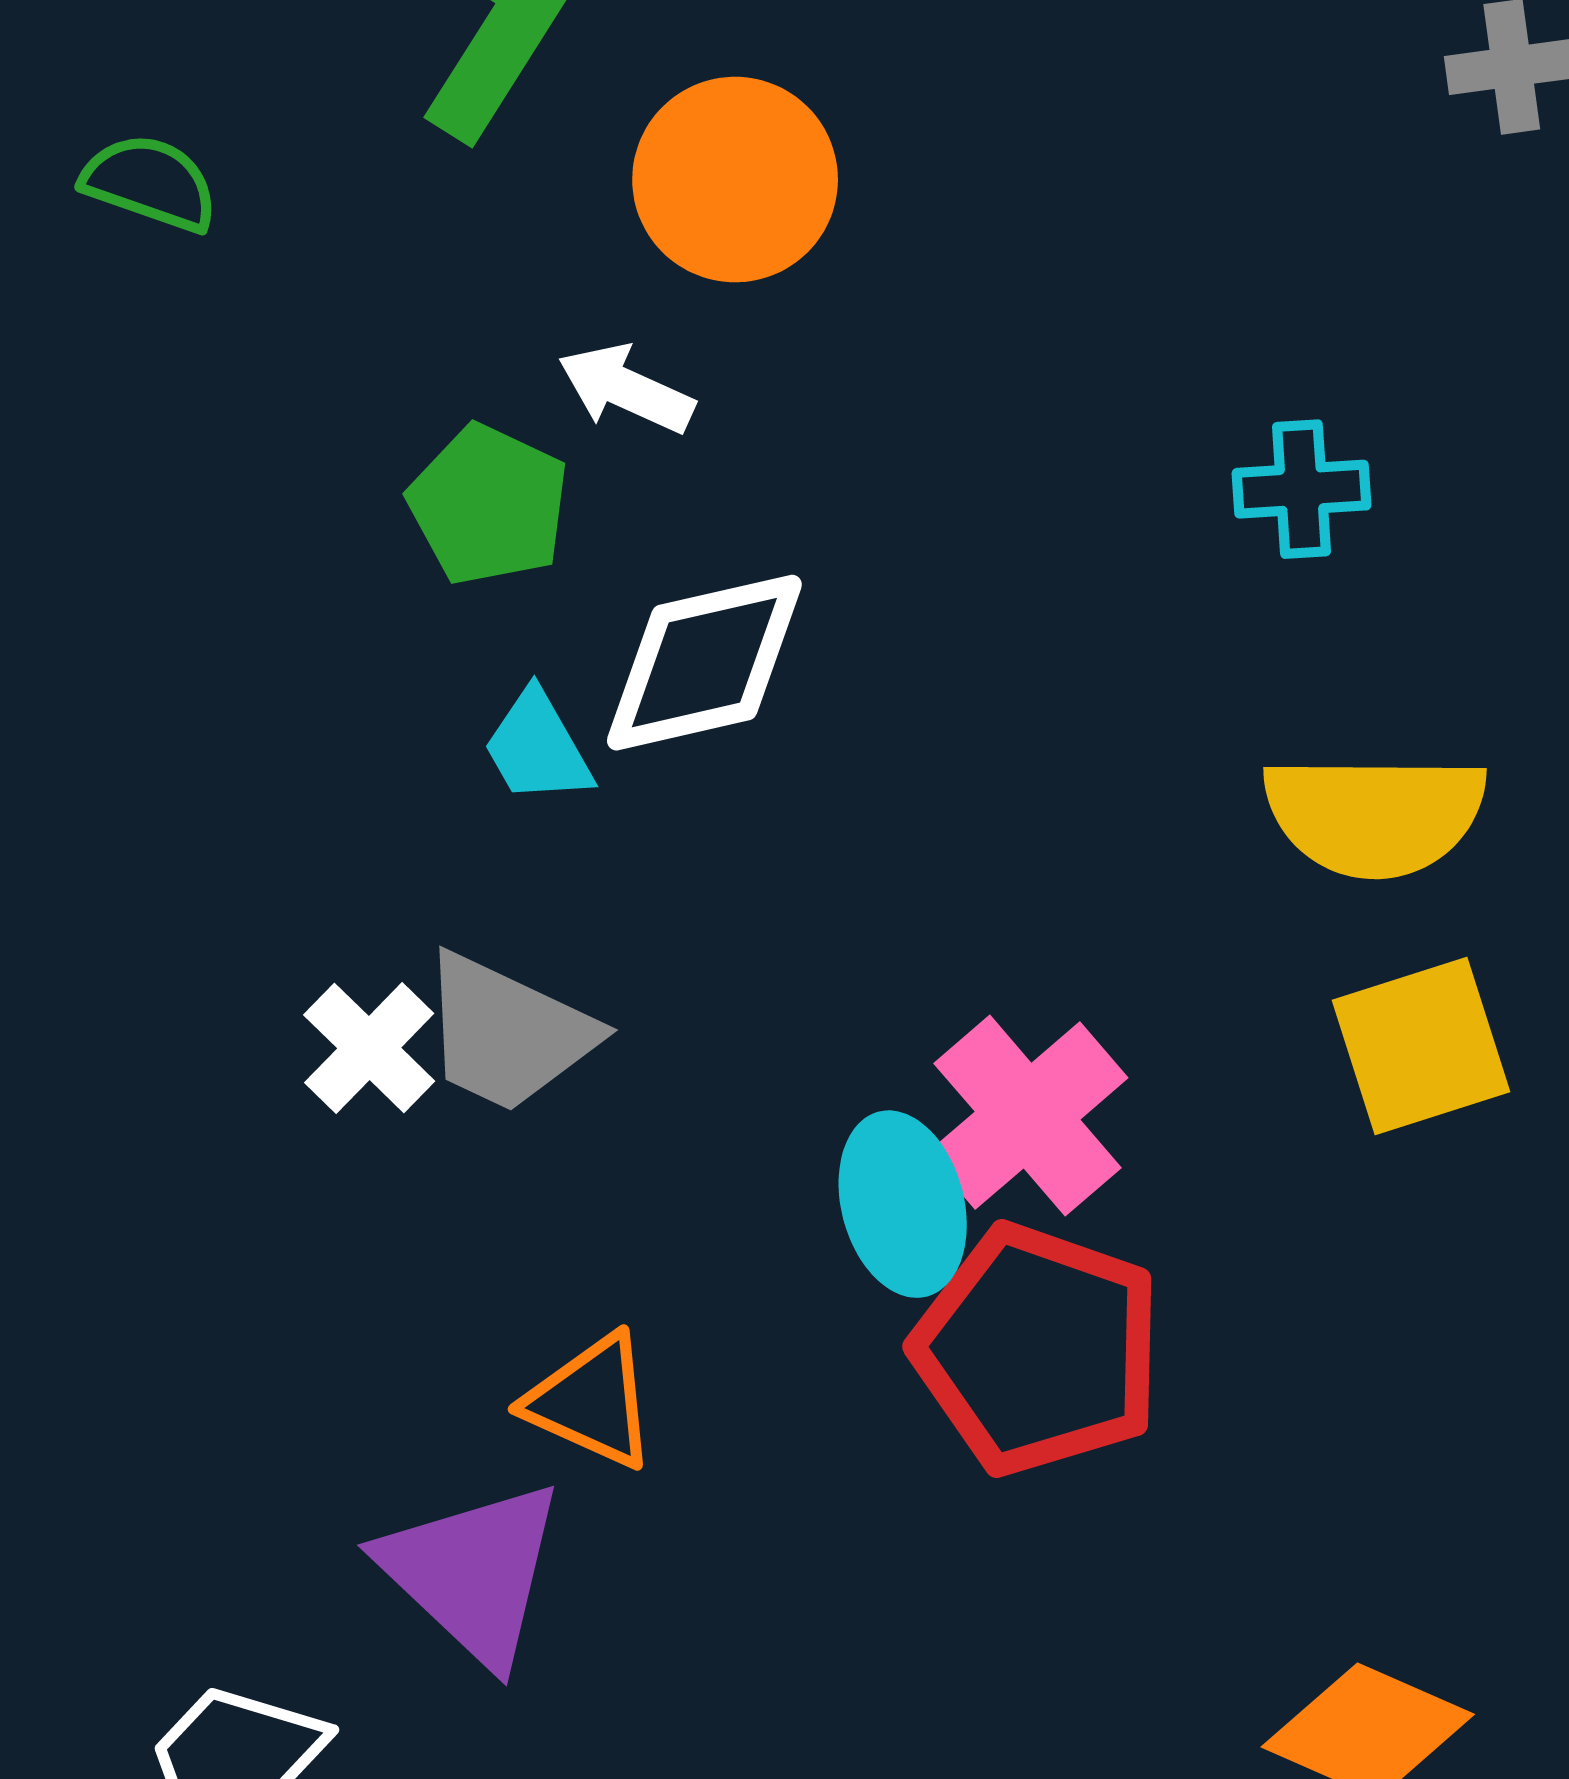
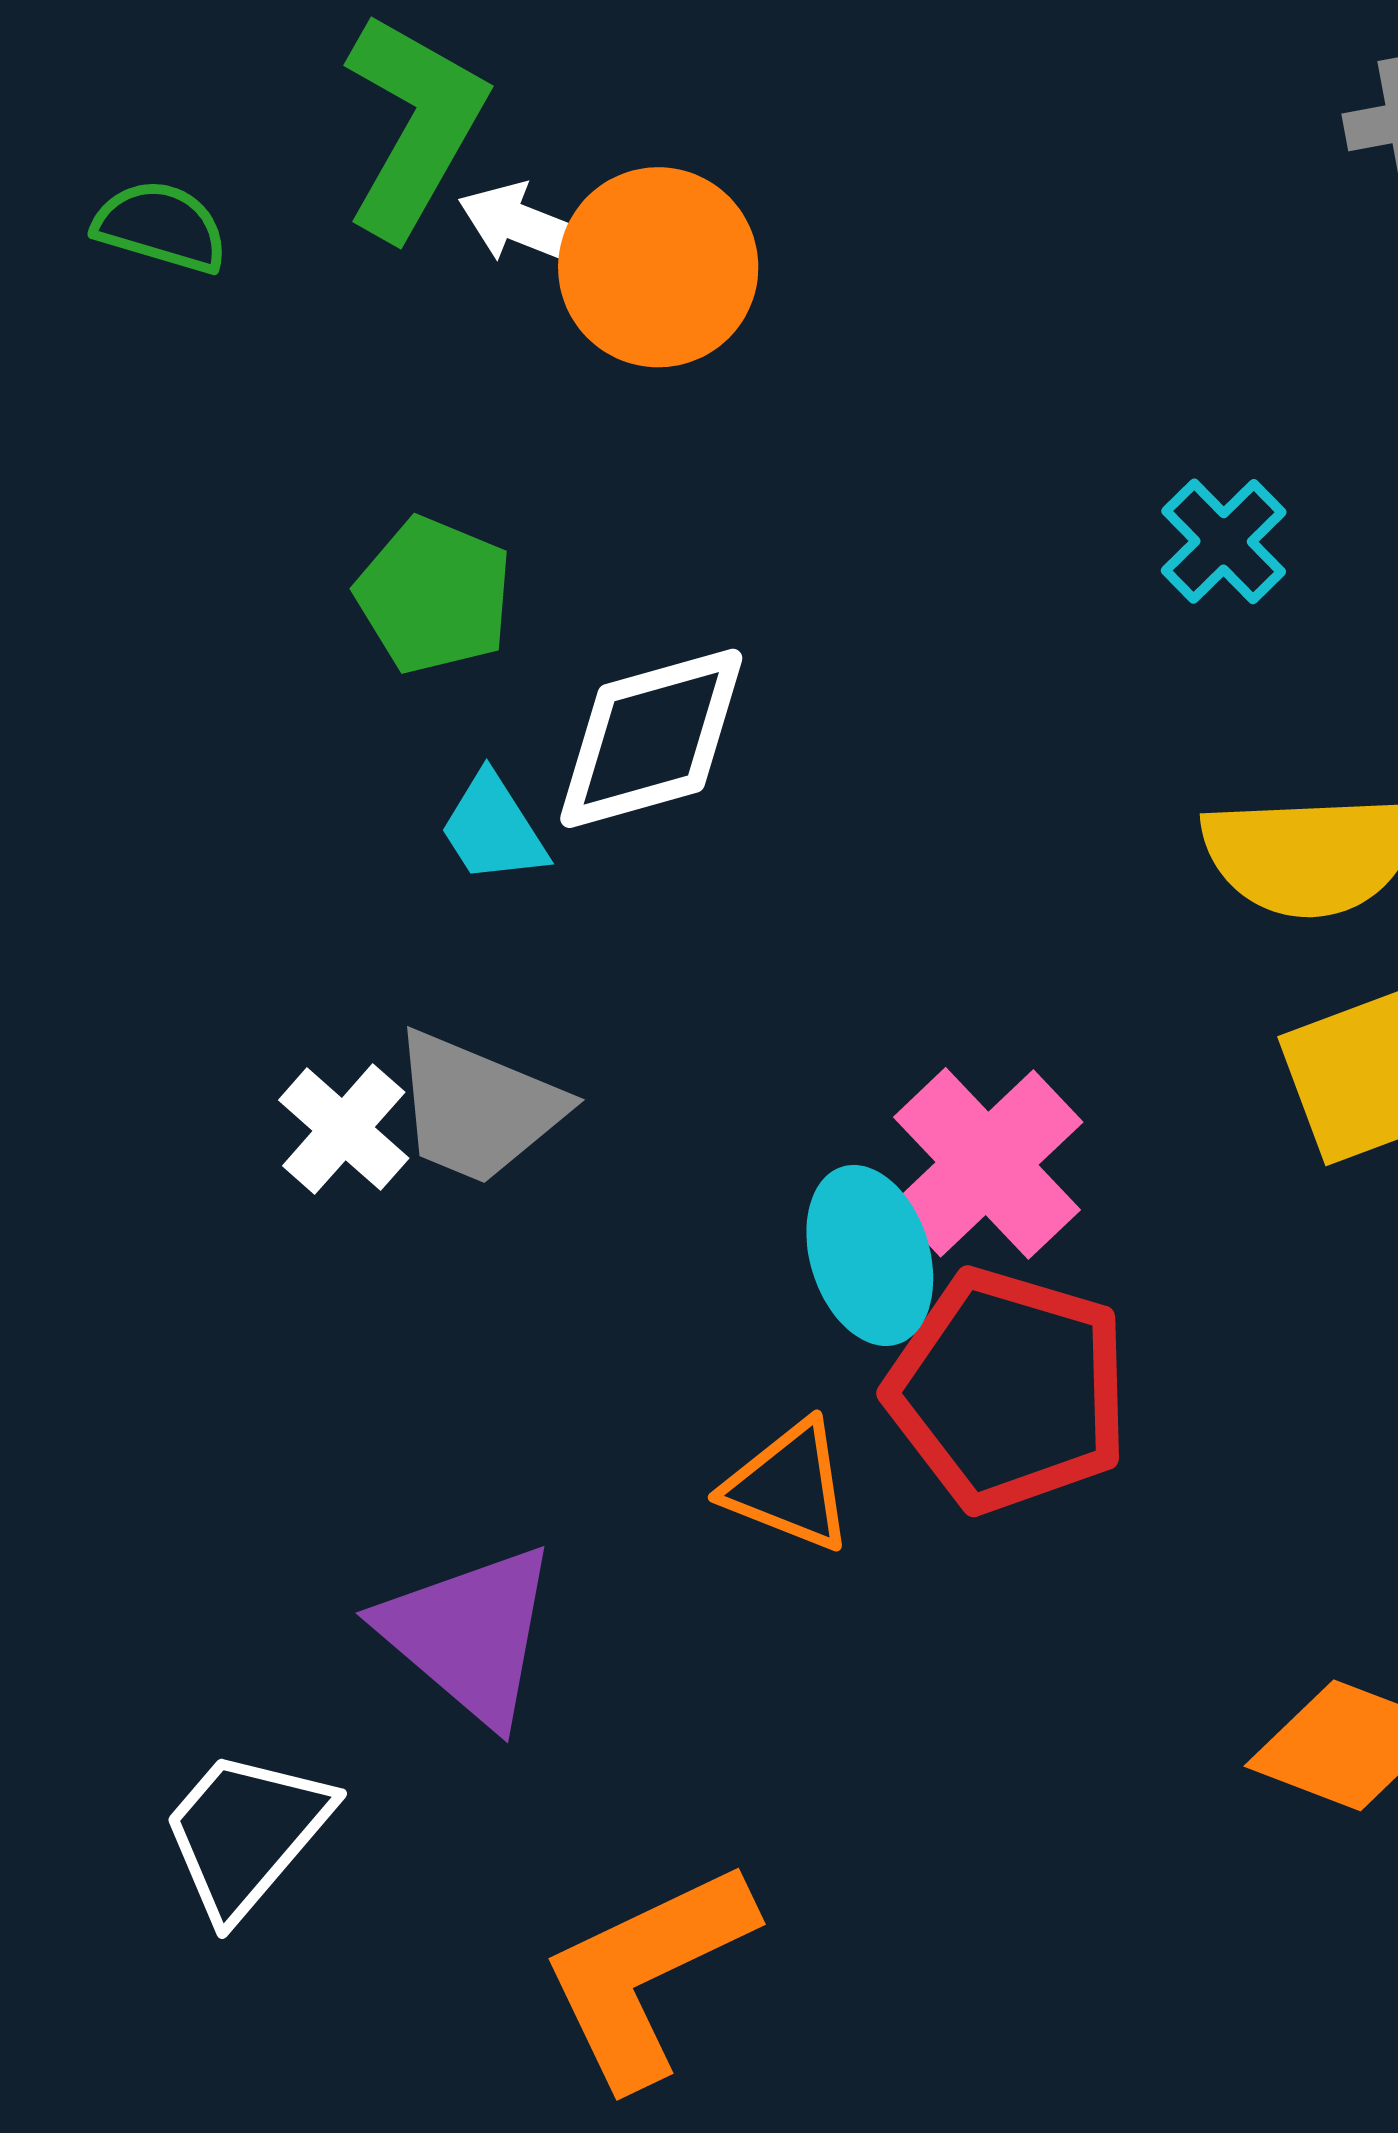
green semicircle: (150, 183) -> (161, 227), moved
white arrow: (626, 389) -> (525, 225), moved
cyan cross: (1301, 489) -> (1224, 541), turned -38
orange triangle: (591, 1401) -> (789, 1486), moved

